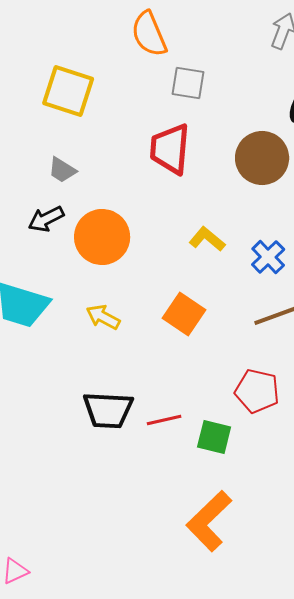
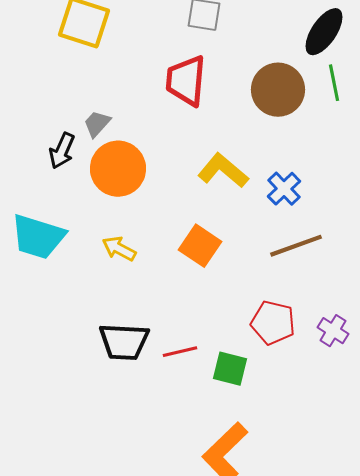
gray trapezoid: (62, 170) -> (97, 124), moved, turned 100
black arrow: (46, 219) -> (62, 151), turned -39
yellow L-shape: (207, 239) -> (223, 171), size x1.4

